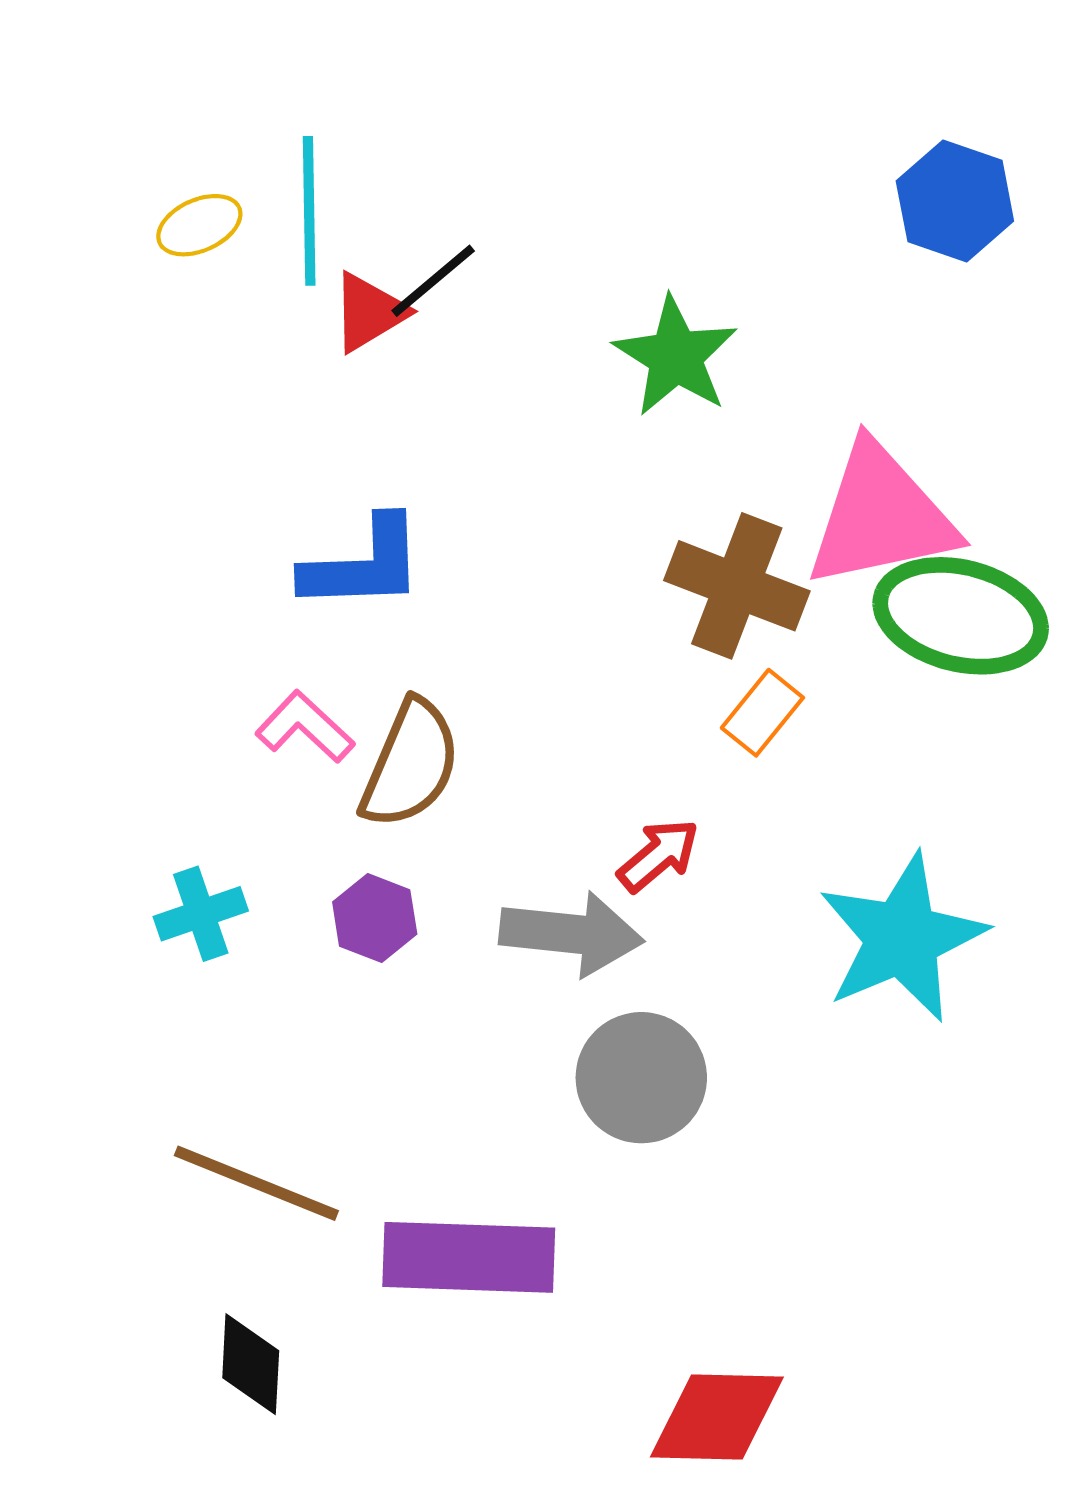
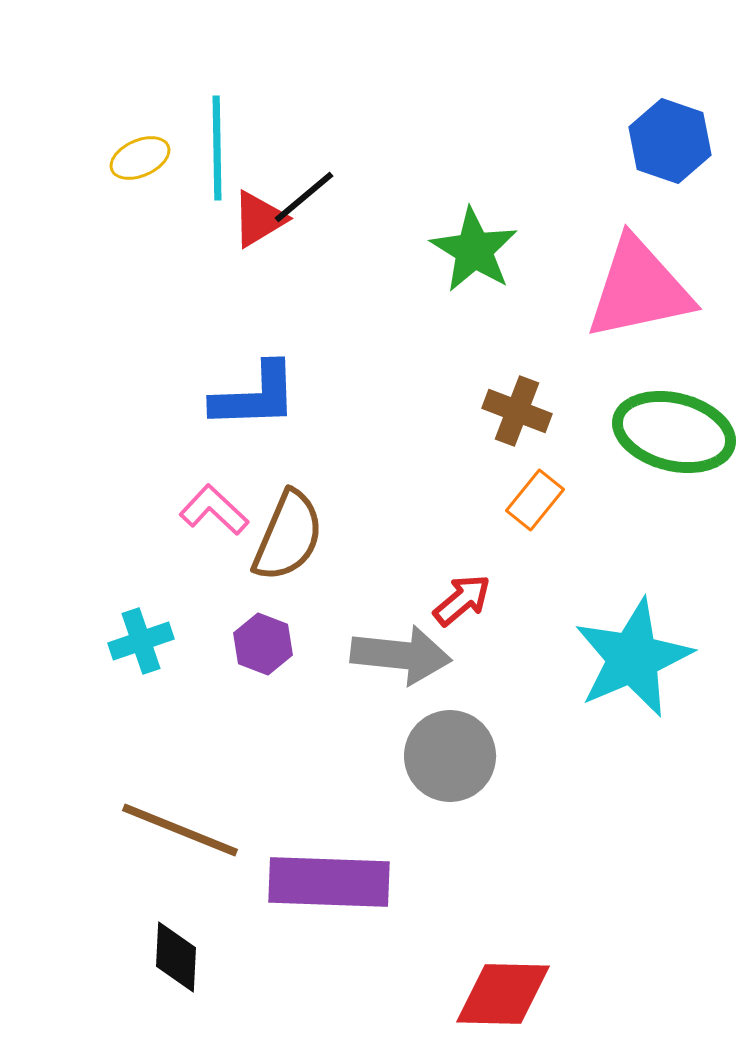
pink triangle: (881, 516) -> (639, 289), moved
brown cross: (737, 586) -> (517, 411), size x0.7

